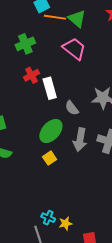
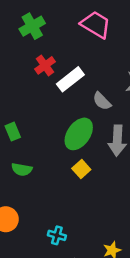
white rectangle: (50, 88) -> (70, 79), turned 75
cyan cross: (48, 218) -> (57, 235), moved

